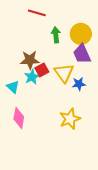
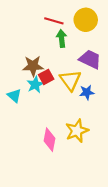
red line: (37, 13) -> (54, 21), moved
yellow circle: (81, 34) -> (86, 20), moved
purple trapezoid: (82, 54) -> (90, 59), turned 140
pink diamond: (19, 118) -> (49, 140), moved

